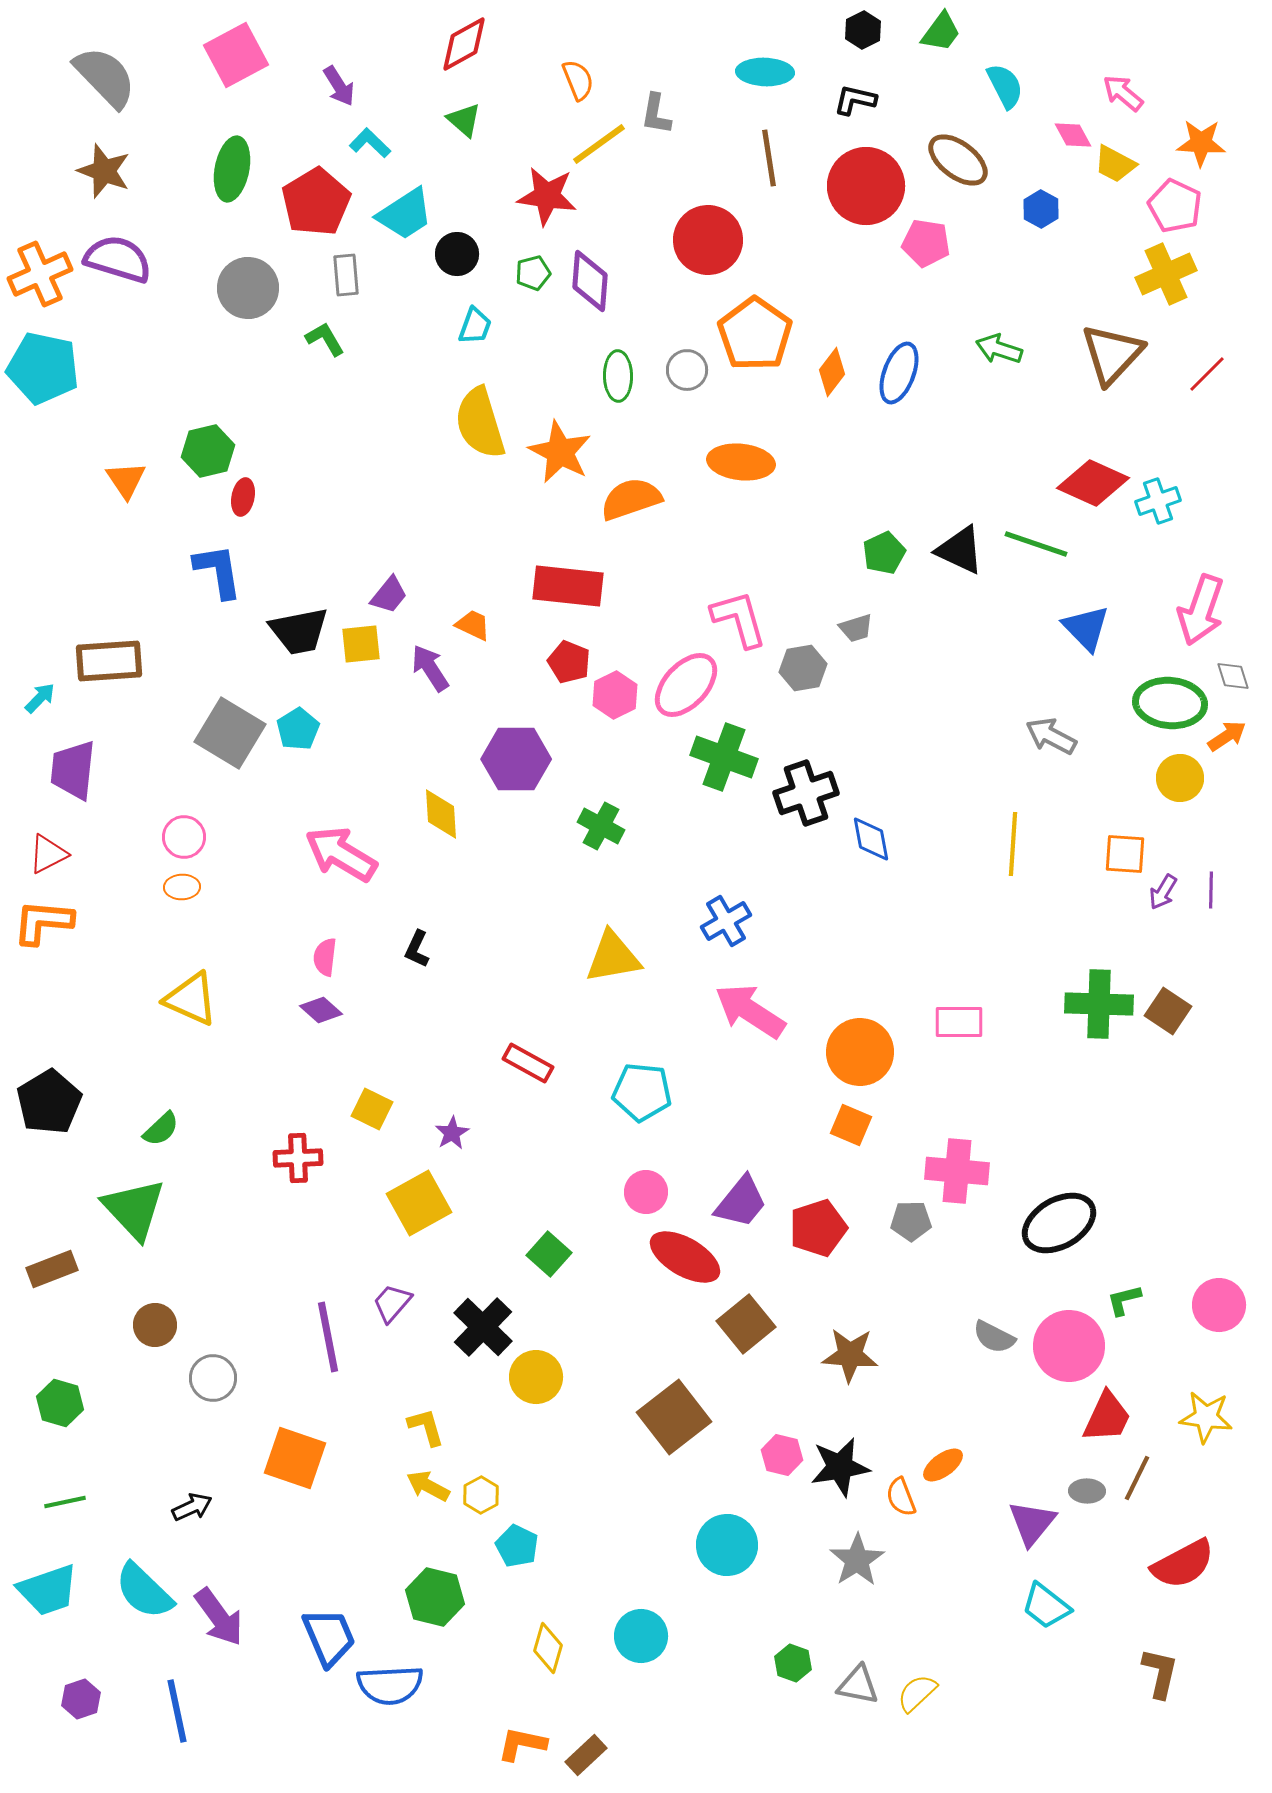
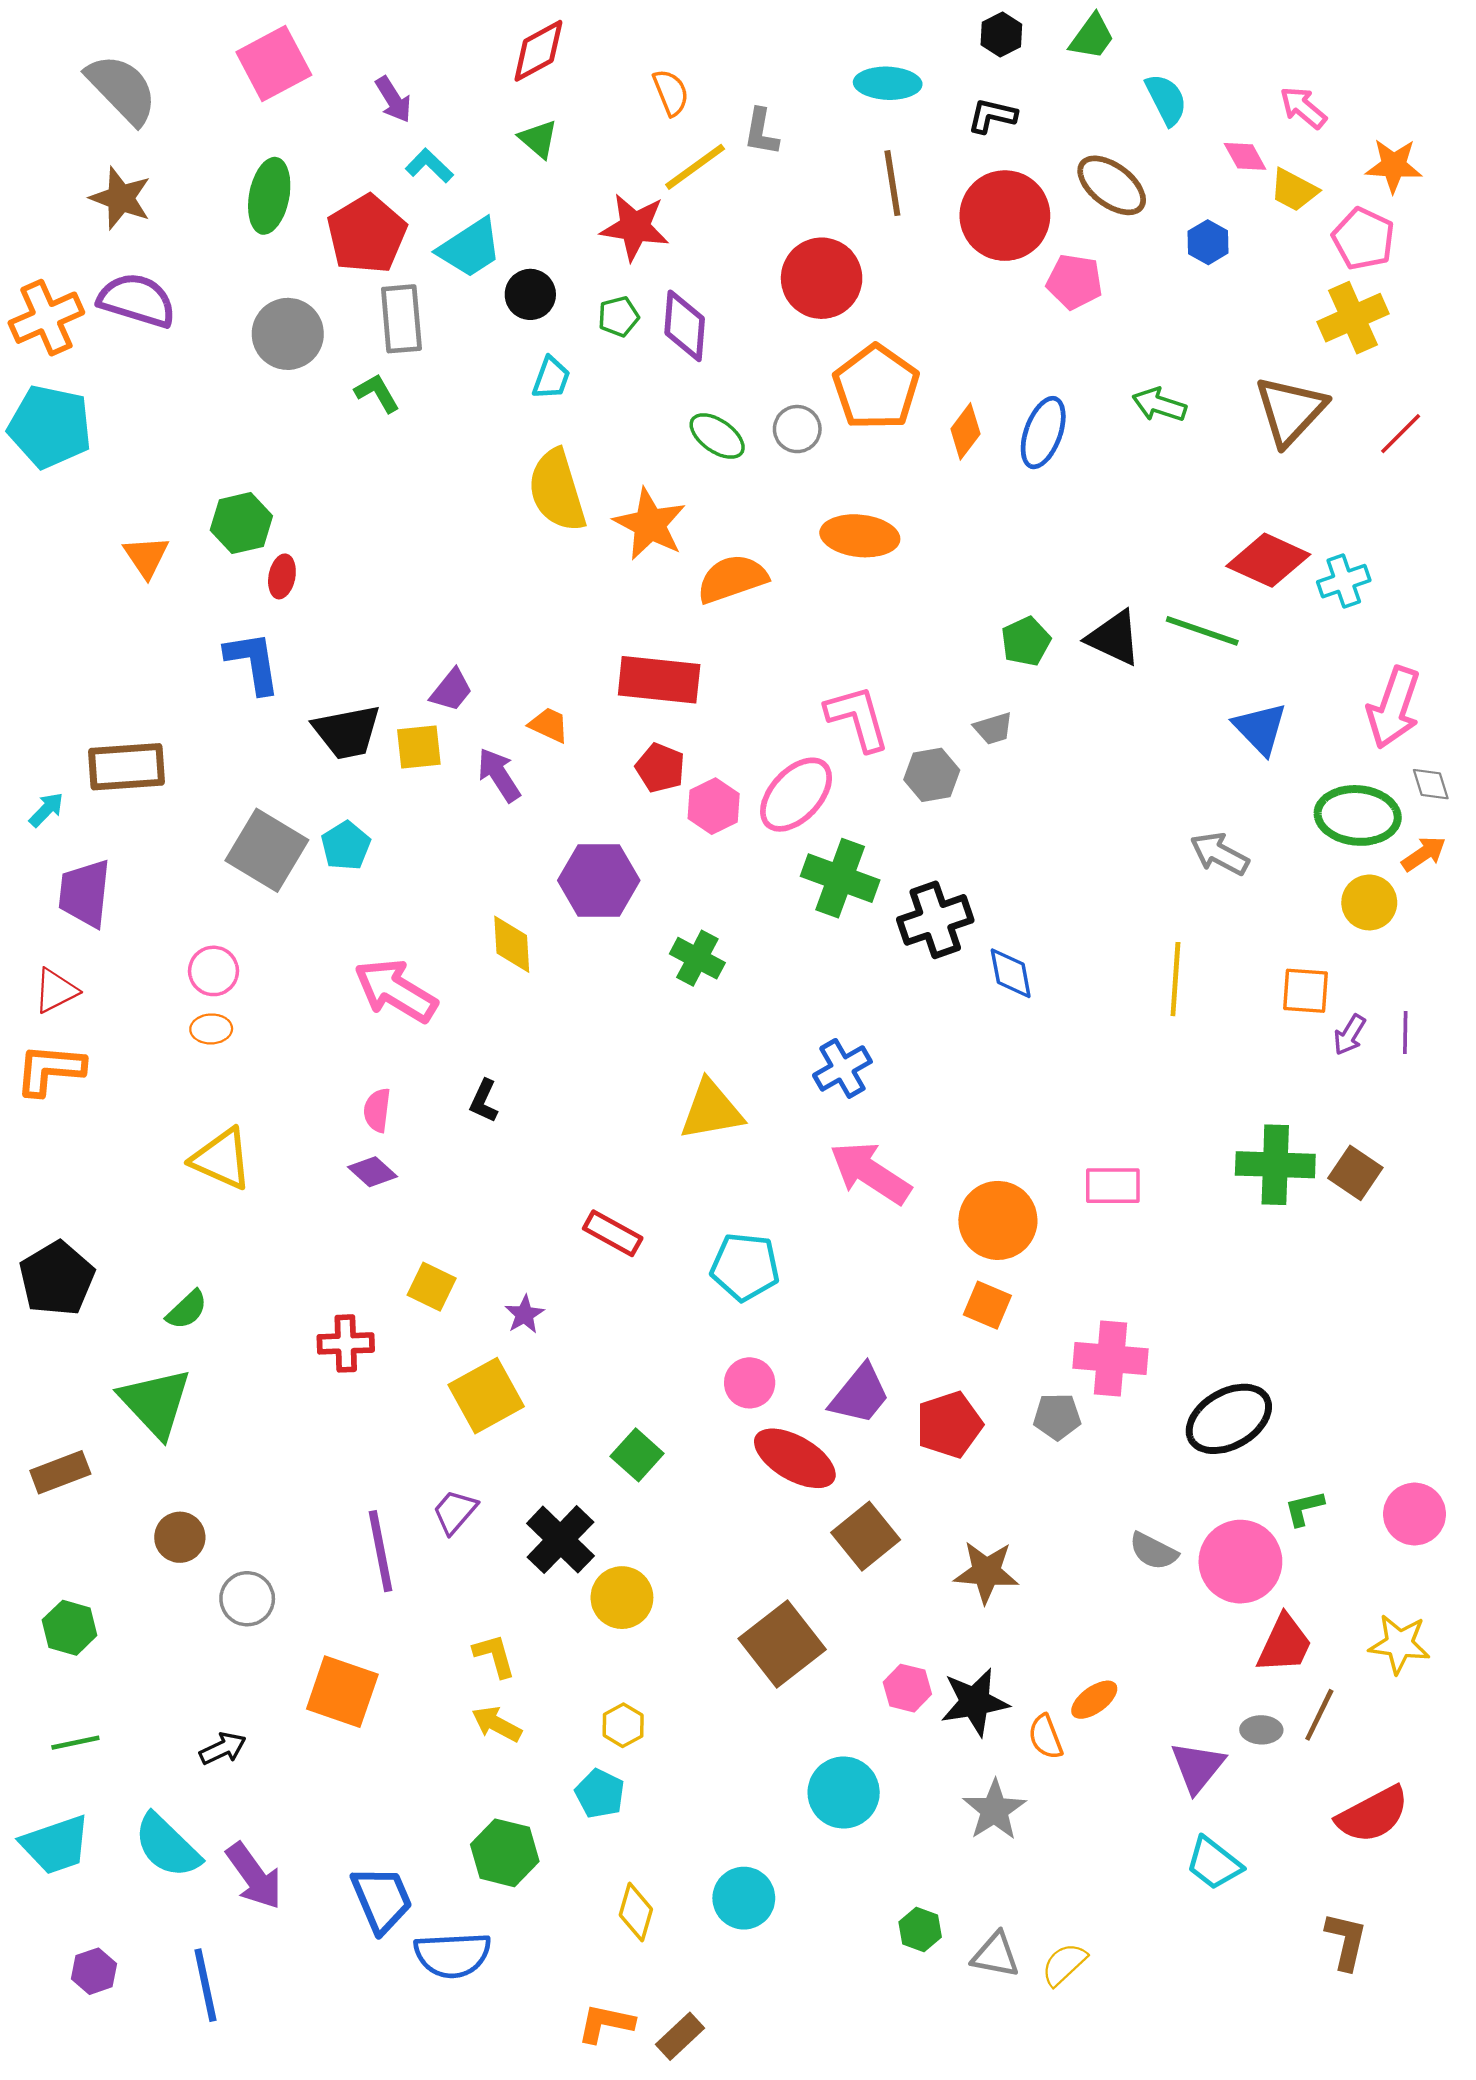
gray rectangle: (346, 275) -> (401, 319), size x1.4
green ellipse: (618, 376) -> (717, 436), turned -54
yellow hexagon: (481, 1495) -> (623, 1725), moved

